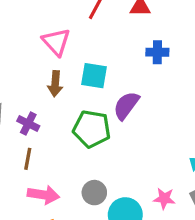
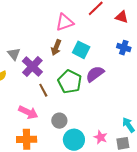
pink triangle: (56, 42) -> (65, 22), turned 36
purple cross: (28, 123) -> (32, 66), size x1.5
brown line: (28, 159) -> (43, 90), moved, turned -56

